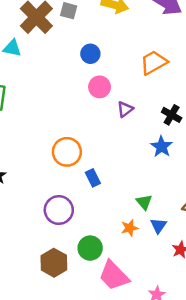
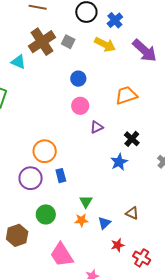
green triangle: (144, 202) -> (86, 202), moved
purple circle: (59, 210) -> (31, 178), moved
green circle: (90, 248) -> (46, 214), moved

